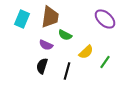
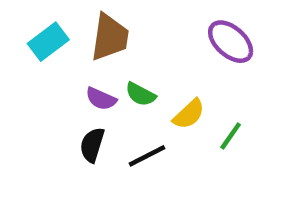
cyan rectangle: (22, 19) -> (48, 42), turned 30
green semicircle: (65, 35) -> (141, 94), moved
black line: (67, 71) -> (147, 156), turned 48

